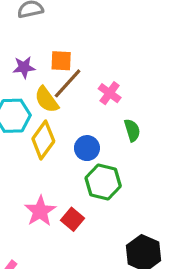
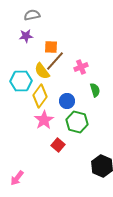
purple star: (24, 67) -> (26, 36), moved
pink cross: (110, 93) -> (81, 67), turned 32
pink star: (40, 211) -> (44, 120), moved

